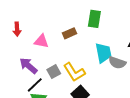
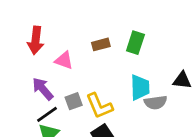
red arrow: (17, 29) -> (36, 40), size x1.5
brown rectangle: (69, 33) -> (101, 44), moved
gray semicircle: (117, 63) -> (156, 102), turned -36

